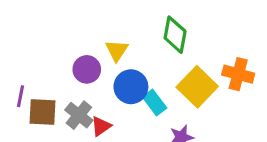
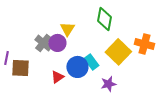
purple circle: (87, 69) -> (57, 43), moved
blue circle: (131, 87) -> (77, 67), moved
gray cross: (79, 115) -> (43, 43), moved

